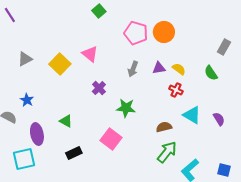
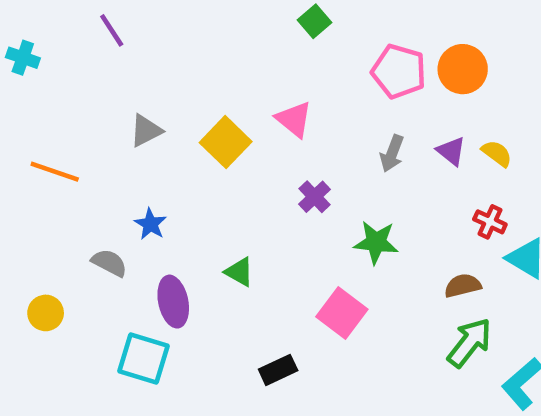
purple triangle: (159, 68) -> (451, 151), turned 48
red cross: (176, 90) -> (490, 222), moved
black rectangle: (74, 153) -> (278, 370), moved
cyan square: (24, 159) -> (144, 359), turned 30

